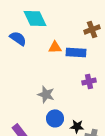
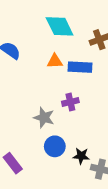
cyan diamond: (35, 18) -> (60, 26), moved
purple cross: (89, 81) -> (70, 102), moved

